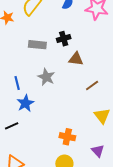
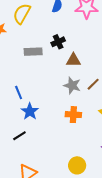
gray star: (46, 77) -> (72, 85), moved
orange cross: (67, 137) -> (73, 115), moved

